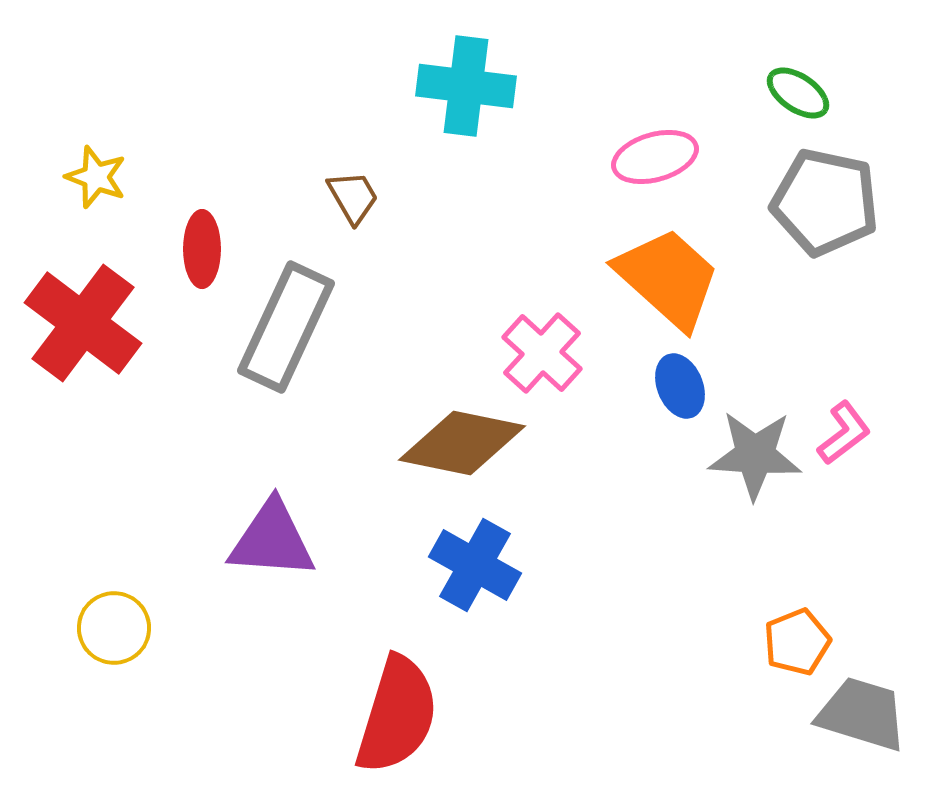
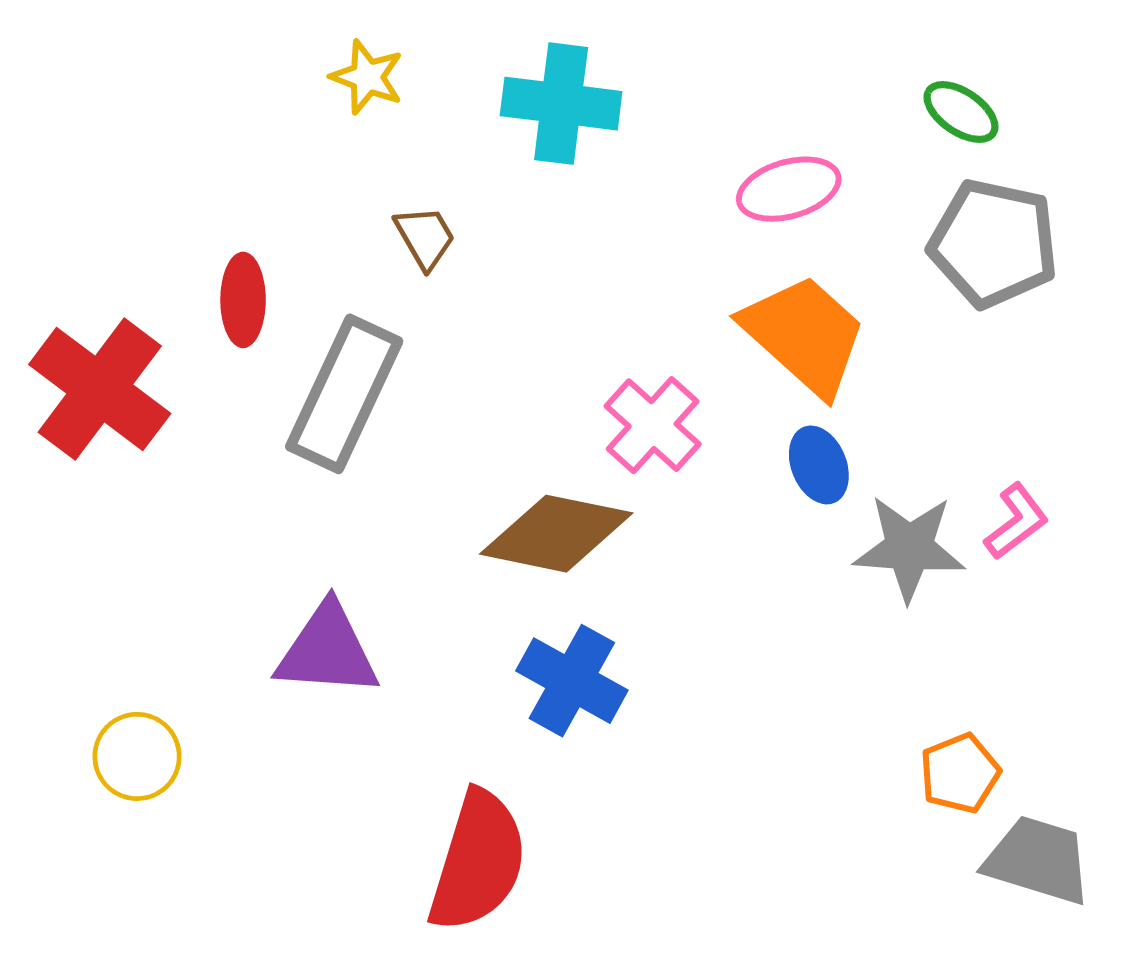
yellow star: (96, 177) -> (367, 77), moved

